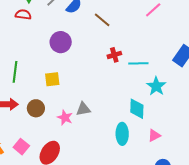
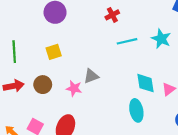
cyan line: (138, 63) -> (127, 41), moved
cyan diamond: (137, 109) -> (146, 83), moved
cyan ellipse: (122, 134) -> (136, 110), moved

